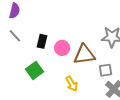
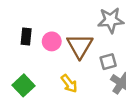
brown triangle: (84, 55) -> (80, 46), turned -45
green square: (34, 70) -> (23, 85), moved

